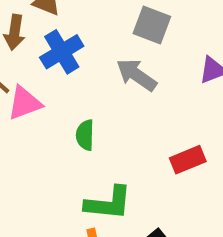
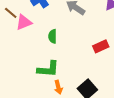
green L-shape: (108, 203) -> (48, 69), moved

